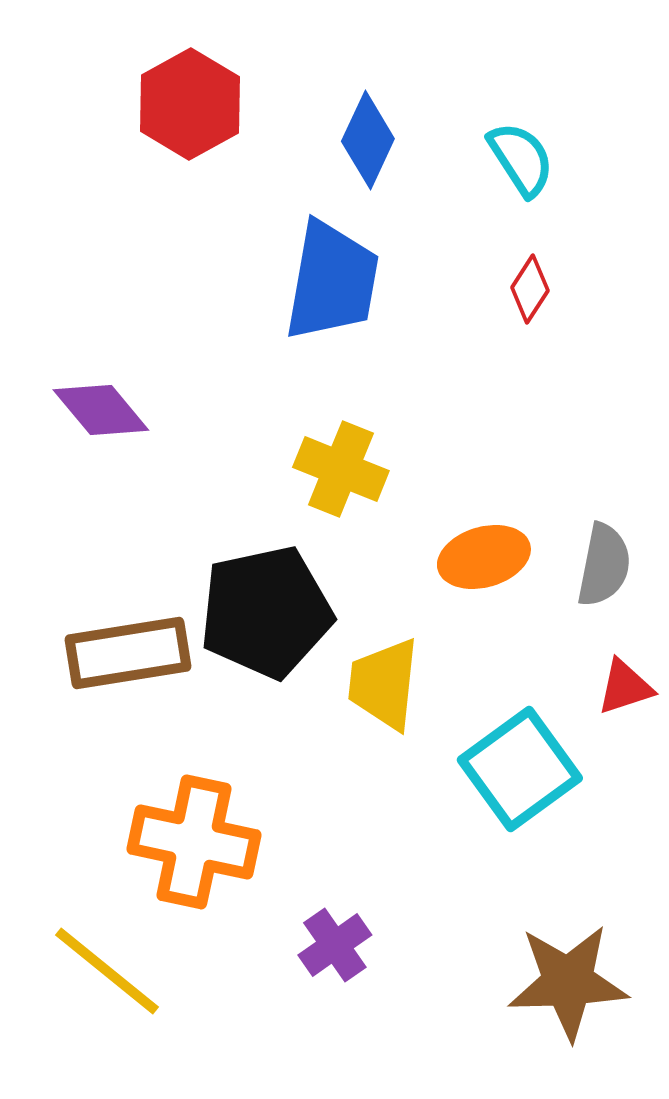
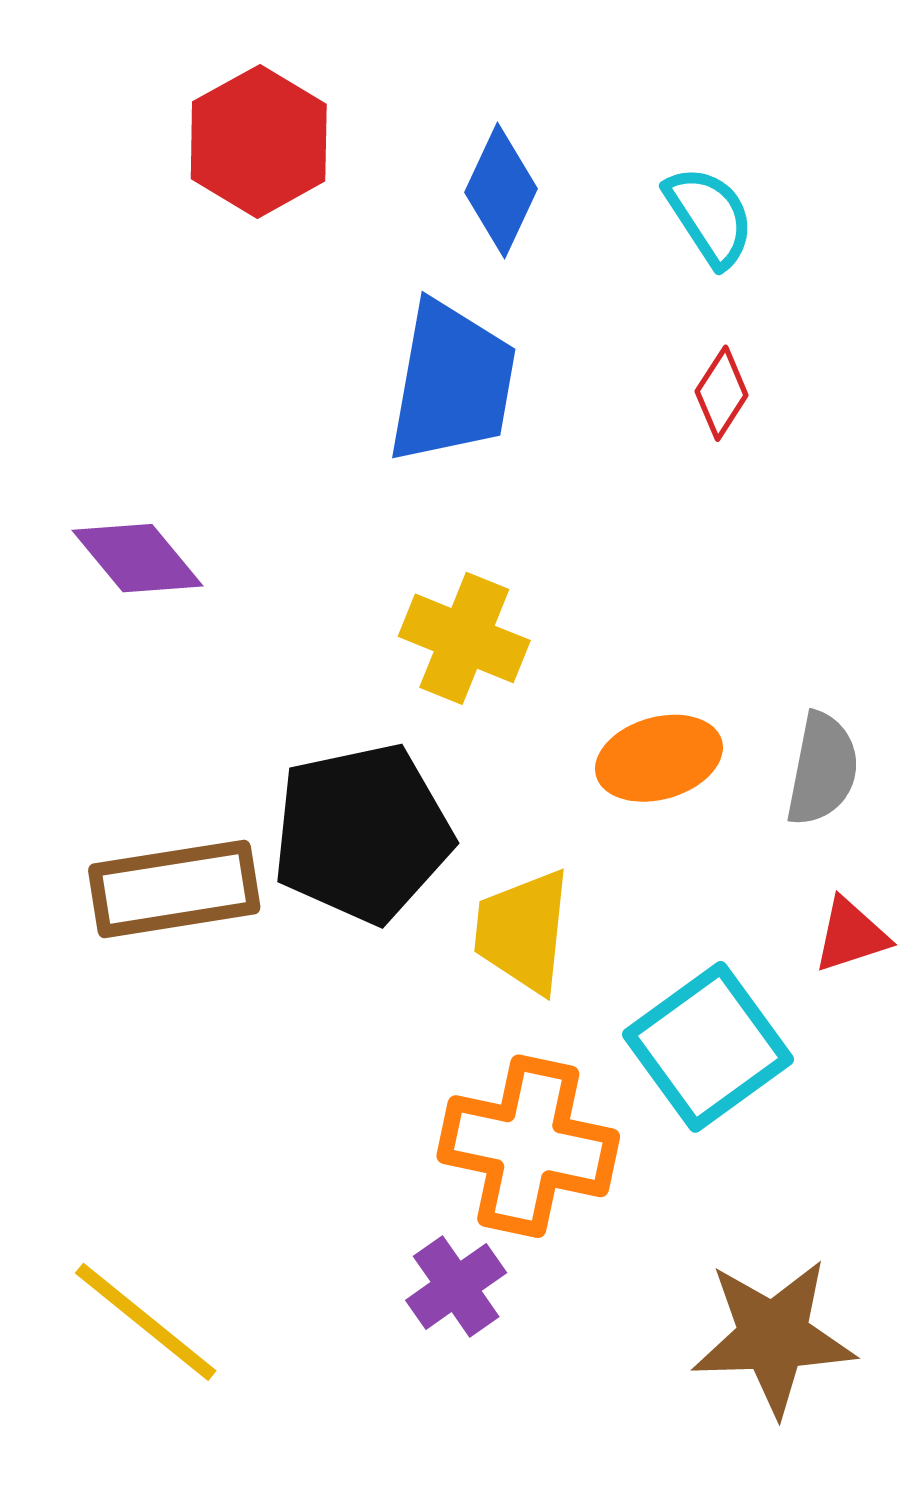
orange cross: (194, 842) -> (528, 1146), moved

